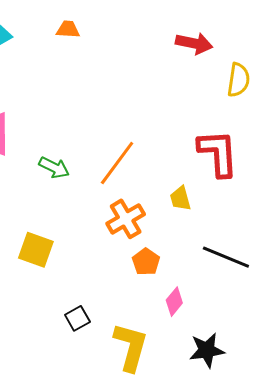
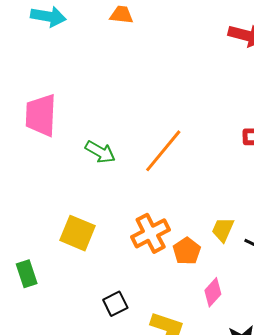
yellow trapezoid: (180, 198) -> (223, 230), moved, turned 36
orange cross: (126, 219) -> (151, 233), moved

